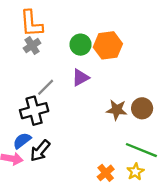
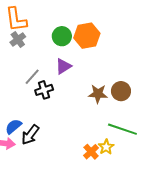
black cross: (34, 111) -> (44, 90), moved, size x0.7
yellow star: (135, 172) -> (106, 147), moved

